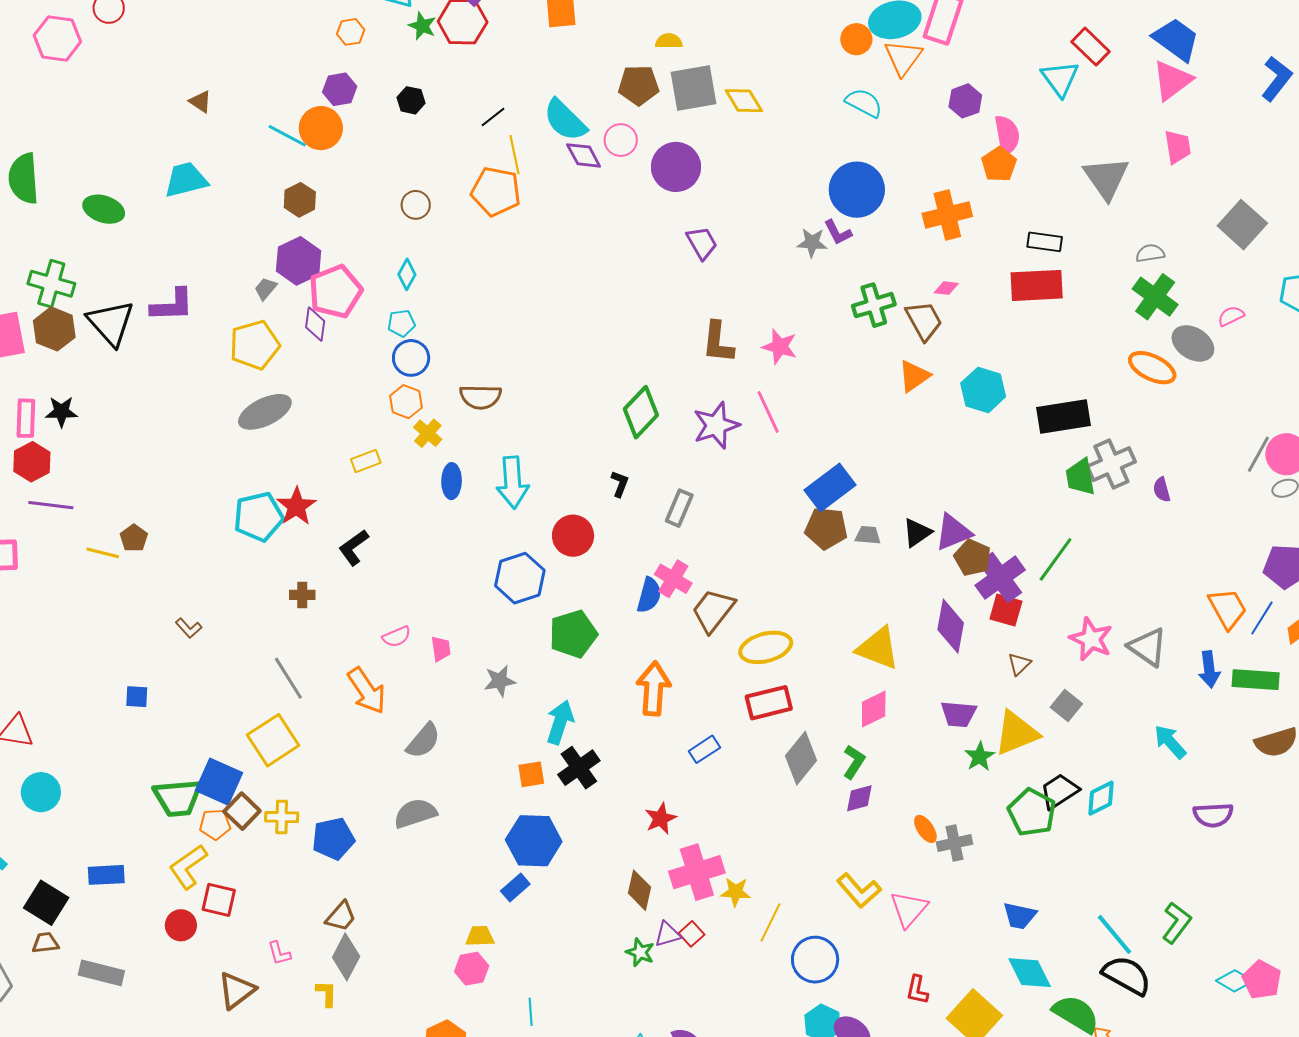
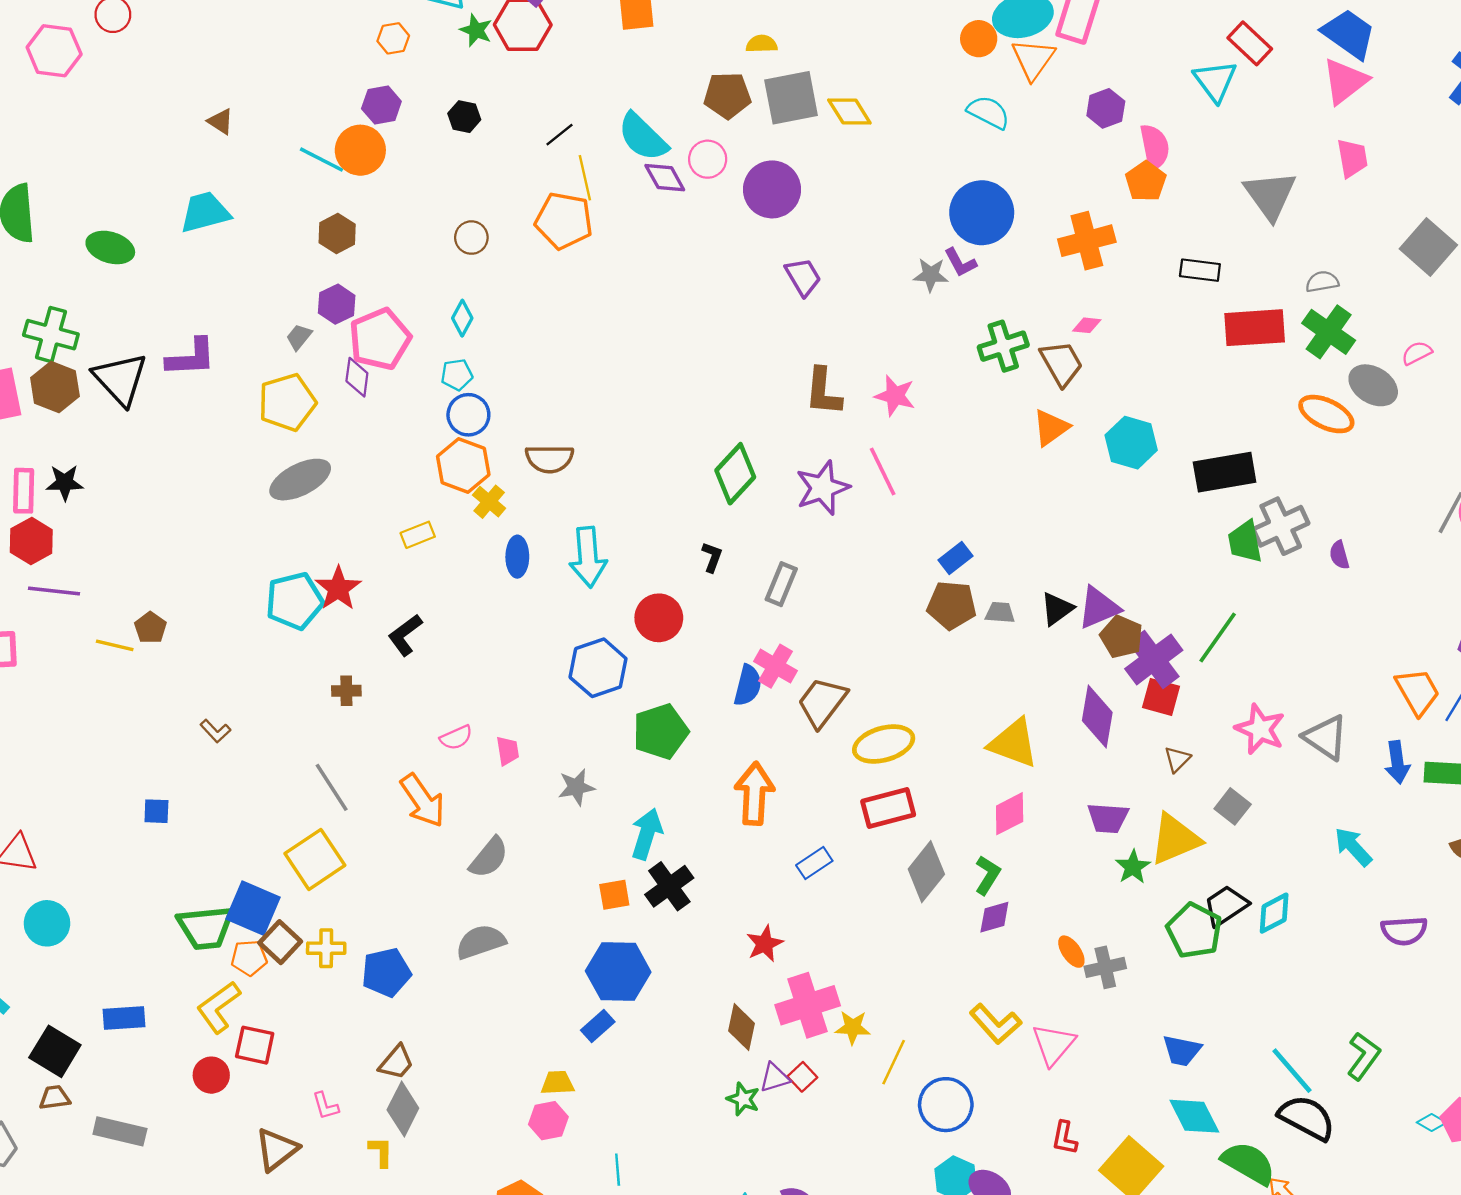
purple hexagon: (299, 261) -> (337, 304), size x0.7
red rectangle: (1037, 285) -> (1255, 328), moved
orange hexagon: (406, 402) -> (463, 465), size x1.4
blue rectangle: (830, 487) -> (955, 558), size x0.6
cyan diamond: (1235, 981) -> (1432, 1122), size x0.7

